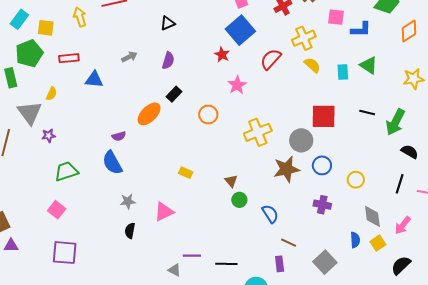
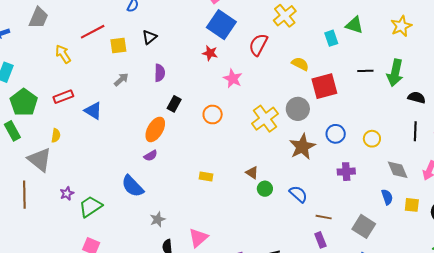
yellow square: (46, 28) -> (118, 46), moved
yellow semicircle: (312, 65) -> (300, 64), moved
blue triangle: (94, 80) -> (93, 111), turned 42
purple star: (49, 136) -> (67, 193), moved
purple semicircle: (119, 136) -> (151, 156), moved
gray circle: (301, 140) -> (298, 109), moved
pink triangle: (164, 212) -> (198, 238), moved
yellow square: (378, 243) -> (412, 205), moved, turned -35

